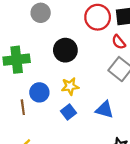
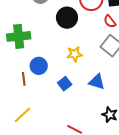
black circle: (65, 50) -> (67, 18), moved
yellow star: (70, 86) -> (75, 54), moved

